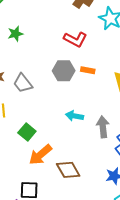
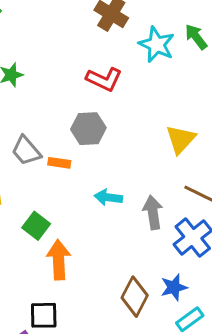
orange rectangle: (88, 70) -> (59, 163), moved
orange arrow: (40, 155) -> (59, 260), turned 130
brown diamond: (68, 170) -> (135, 297), moved, turned 60

